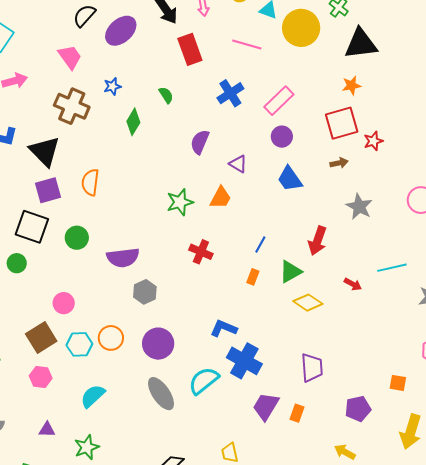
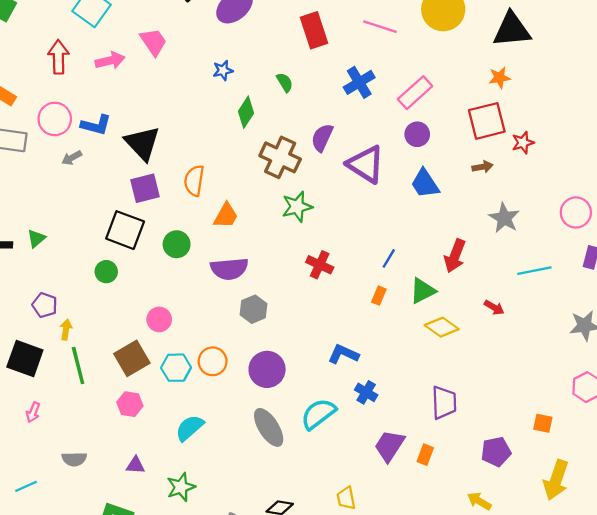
pink trapezoid: (70, 57) -> (153, 42), moved
brown cross: (72, 106) -> (280, 157), moved
purple triangle: (238, 164) -> (366, 164), size x1.8
orange trapezoid: (221, 198) -> (226, 216), moved
cyan line: (392, 268) -> (534, 271), moved
blue cross: (244, 361) -> (366, 392), size x0.6

